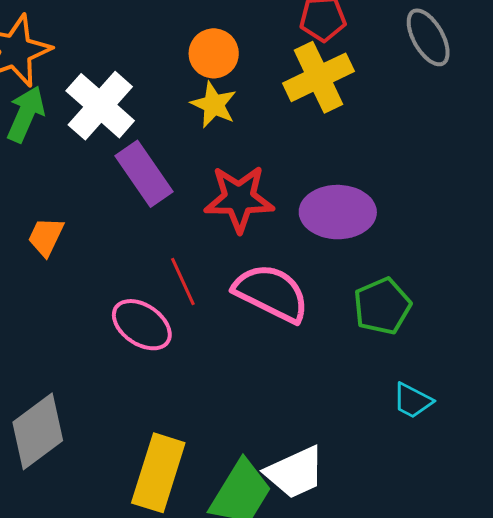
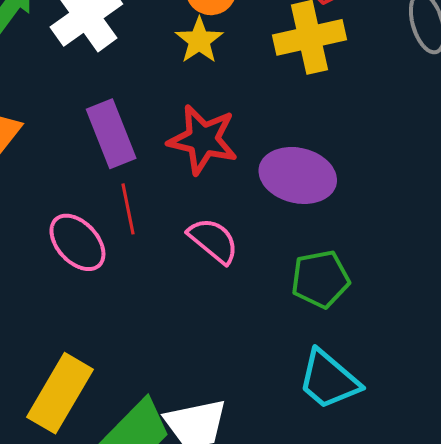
purple rectangle: (144, 174) -> (111, 134), moved
pink semicircle: (271, 293) -> (213, 241), size x0.7
cyan trapezoid: (413, 401) -> (329, 380), size x1.6

